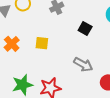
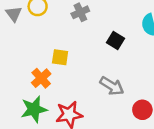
orange cross: (12, 44) -> (41, 78), moved

